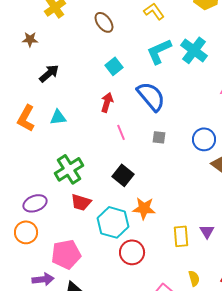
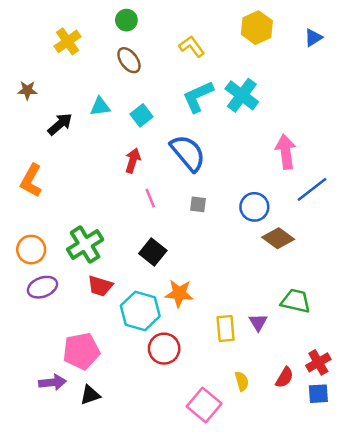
brown star: (30, 39) -> (27, 90), moved
cyan triangle: (58, 117) -> (100, 107), moved
orange circle: (26, 232) -> (31, 250), moved

